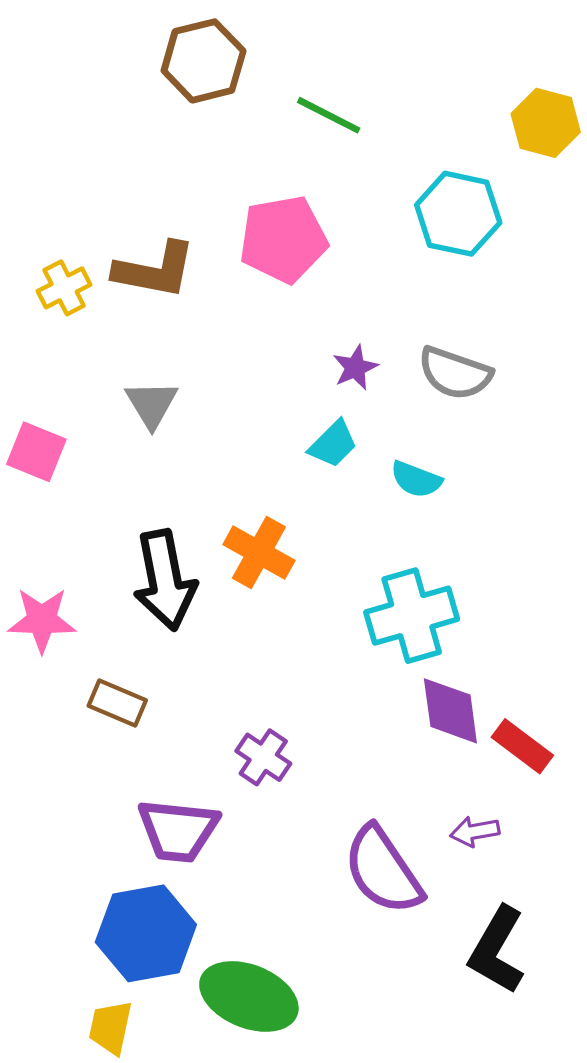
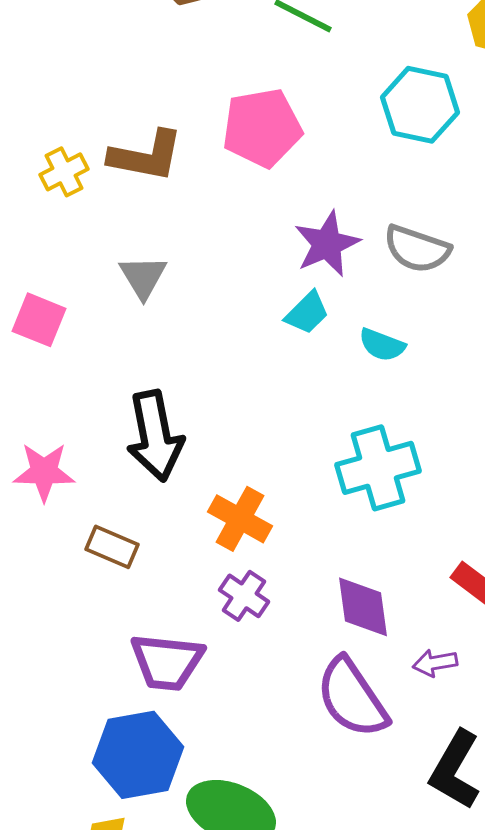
purple star: (355, 368) -> (327, 244), size x1.6
orange cross: (259, 552) -> (240, 519), moved
purple diamond: (450, 711) -> (363, 607), moved

